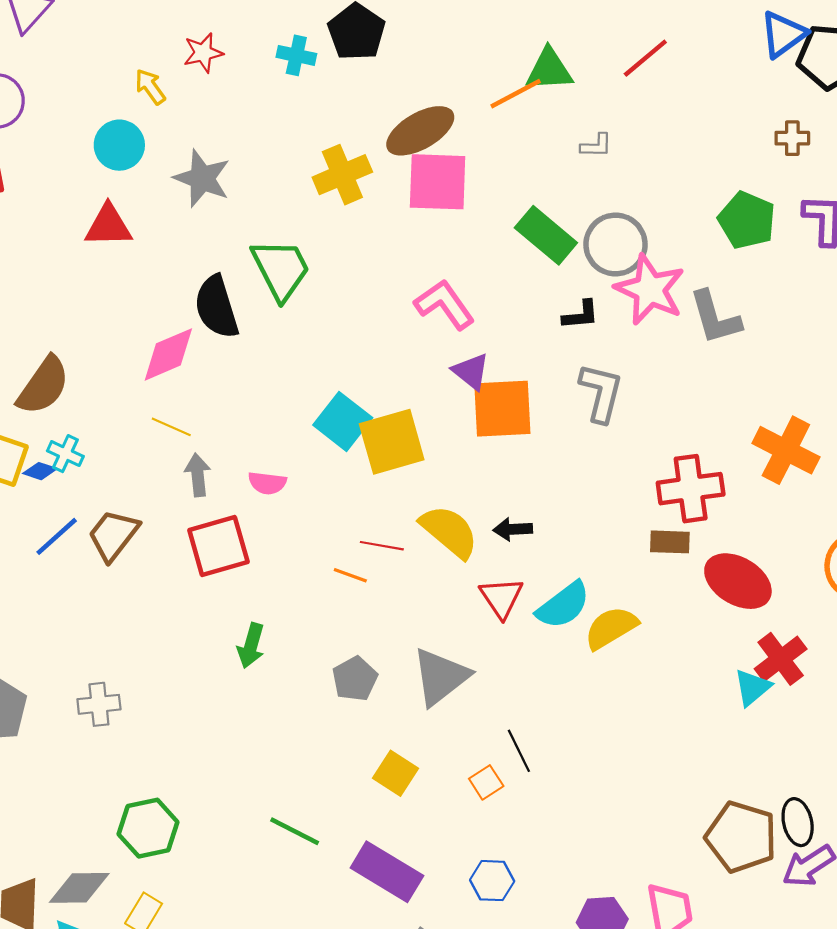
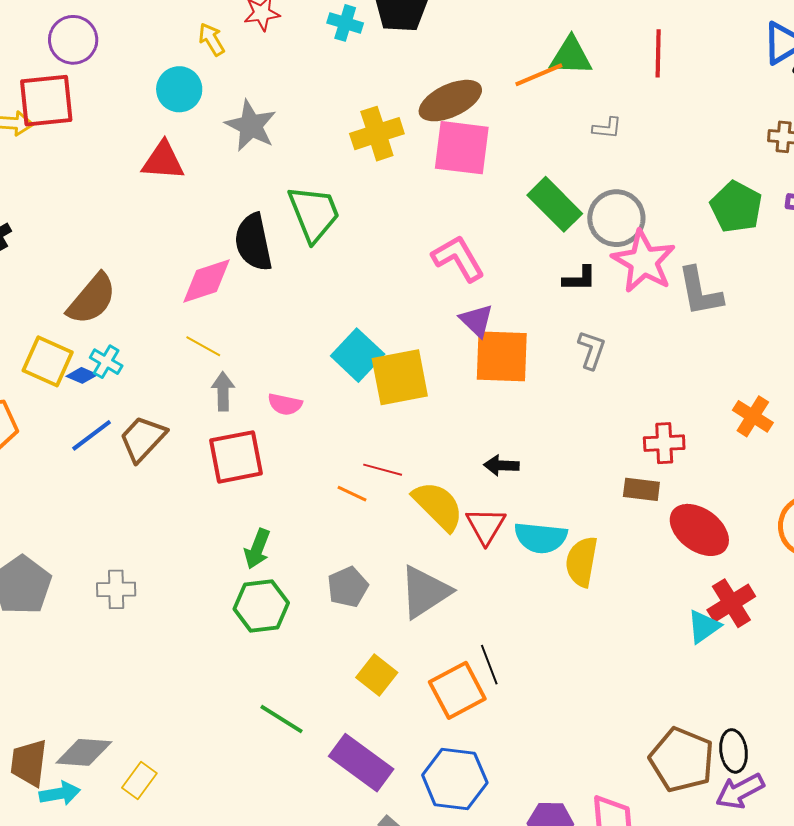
red line: (645, 58) -> (658, 53), turned -54
gray L-shape: (601, 393) -> (592, 350), size x0.7
orange cross: (786, 450) -> (753, 416), size x0.7
red cross: (691, 489) -> (664, 443), size x0.7
yellow semicircle: (449, 531) -> (438, 506), moved
cyan semicircle: (563, 605) -> (541, 538), turned 38
yellow semicircle: (611, 628) -> (582, 562), turned -54
orange square: (486, 782) -> (457, 690), size x1.8
green hexagon: (148, 828) -> (261, 606), moved
blue hexagon: (492, 881) -> (455, 779), size x1.6

